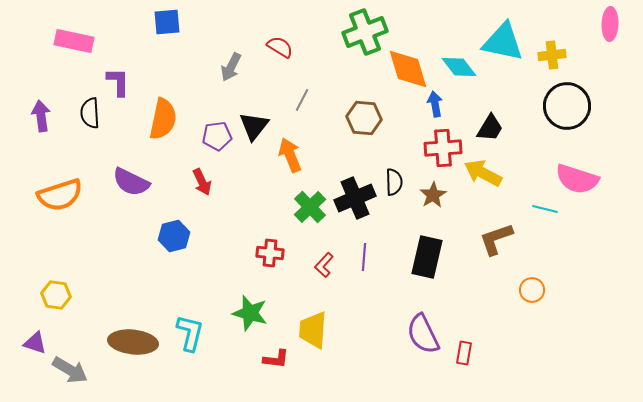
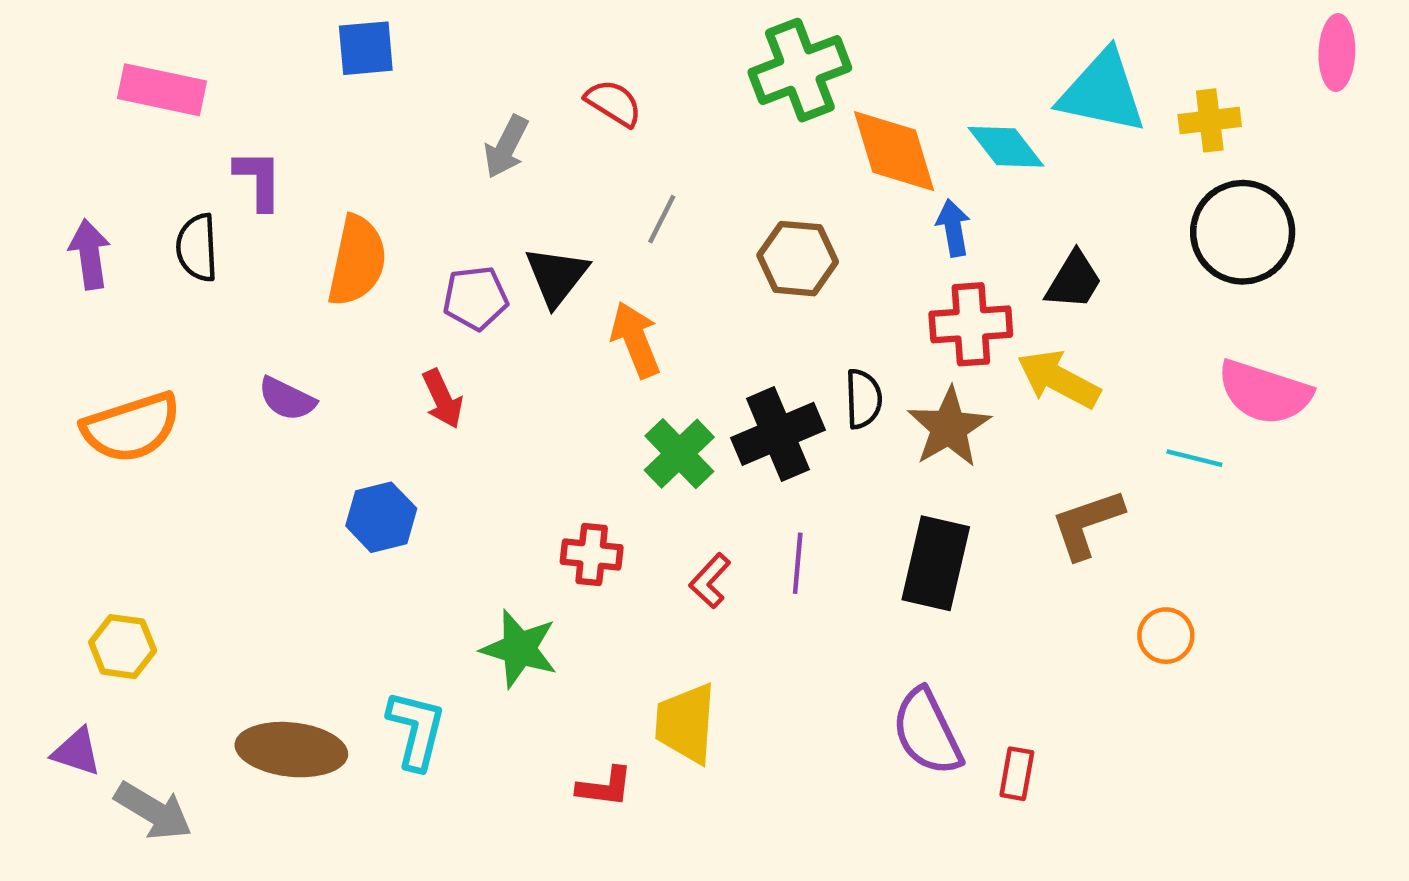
purple semicircle: (131, 182) -> (287, 399), size x0.7
brown star: (433, 195) -> (949, 427), size x1.4
green star: (250, 313) -> (519, 649), moved

